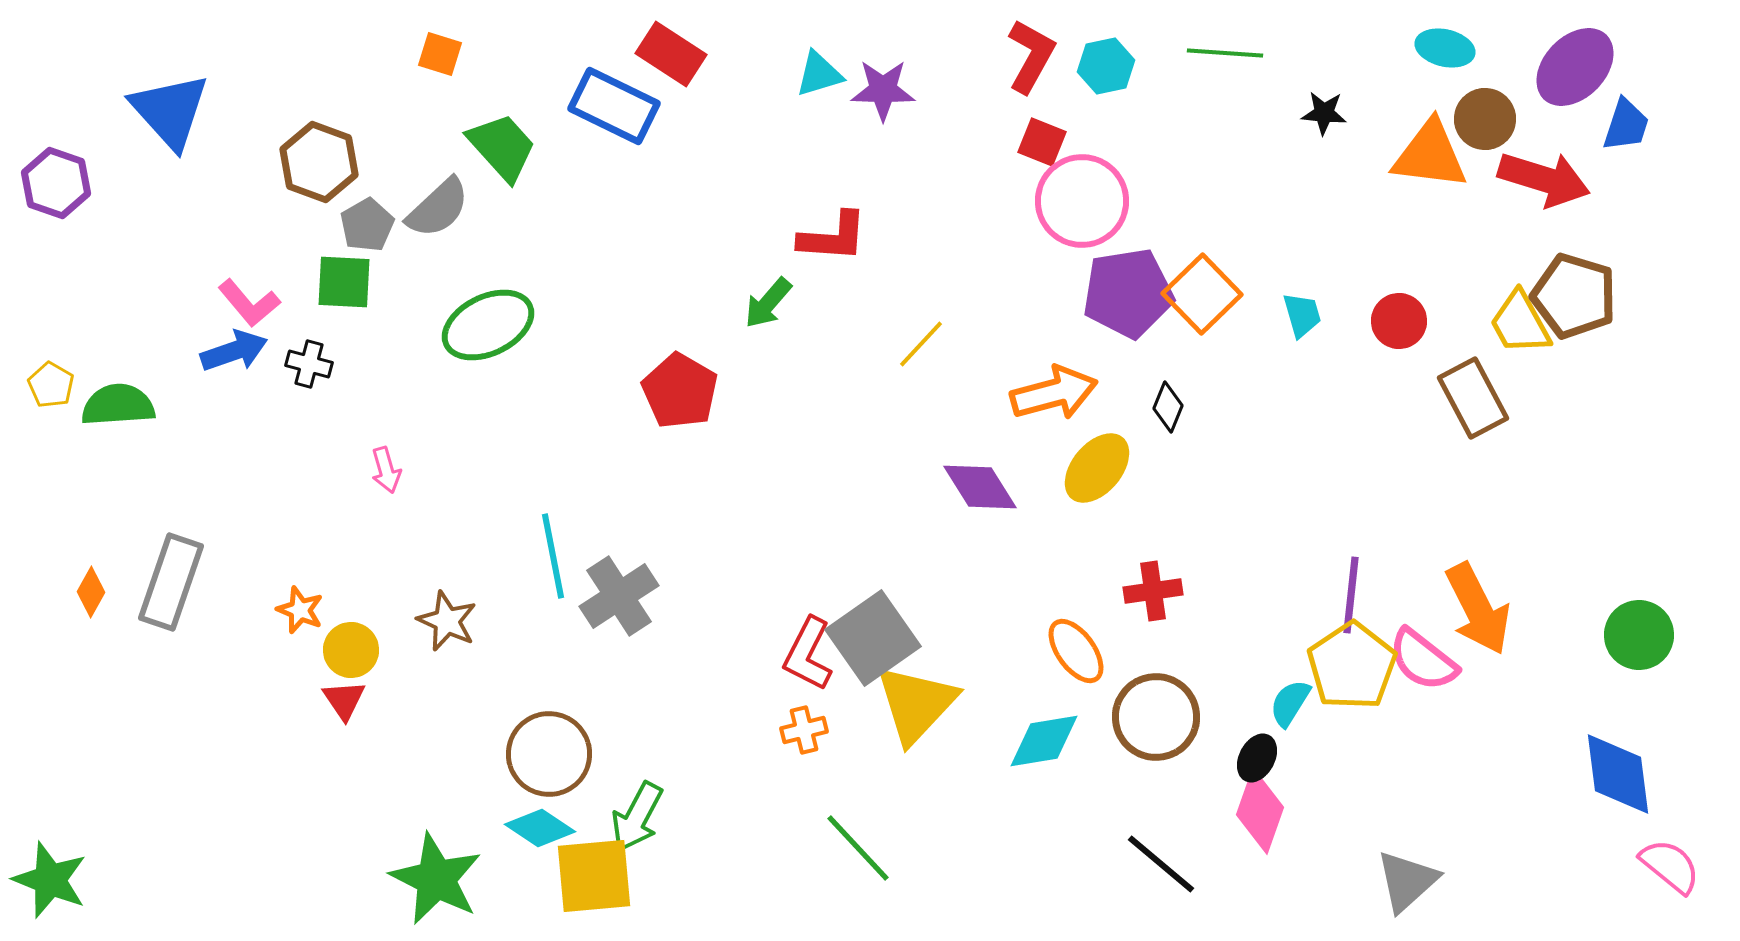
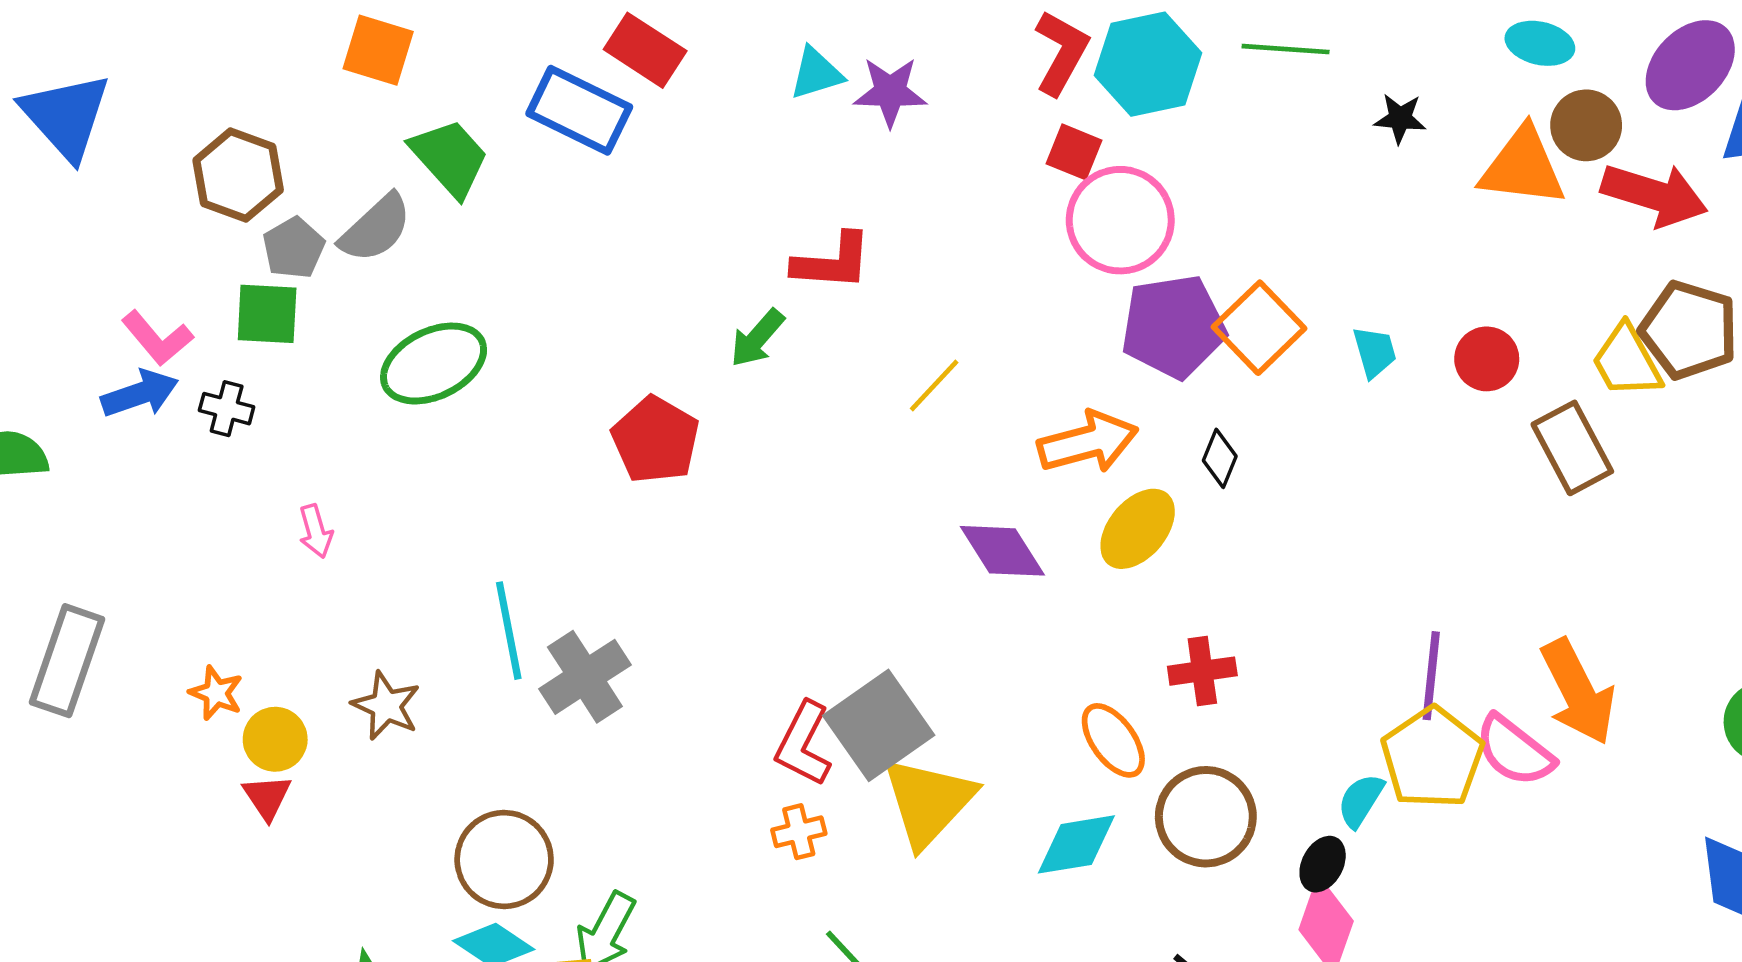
orange square: (440, 54) -> (378, 50), size x1.4
cyan hexagon: (1106, 66) -> (1148, 64), size x1.6

